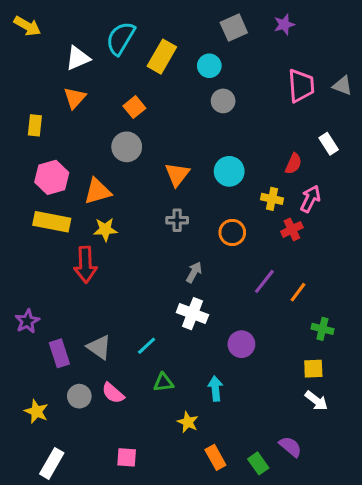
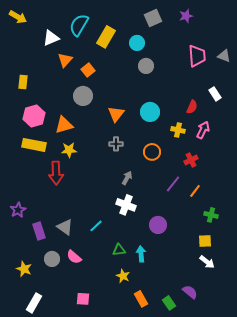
orange triangle: (75, 98) -> (65, 60), moved
red cross: (292, 229) -> (191, 160), moved
green triangle: (163, 382) -> (119, 250), moved

